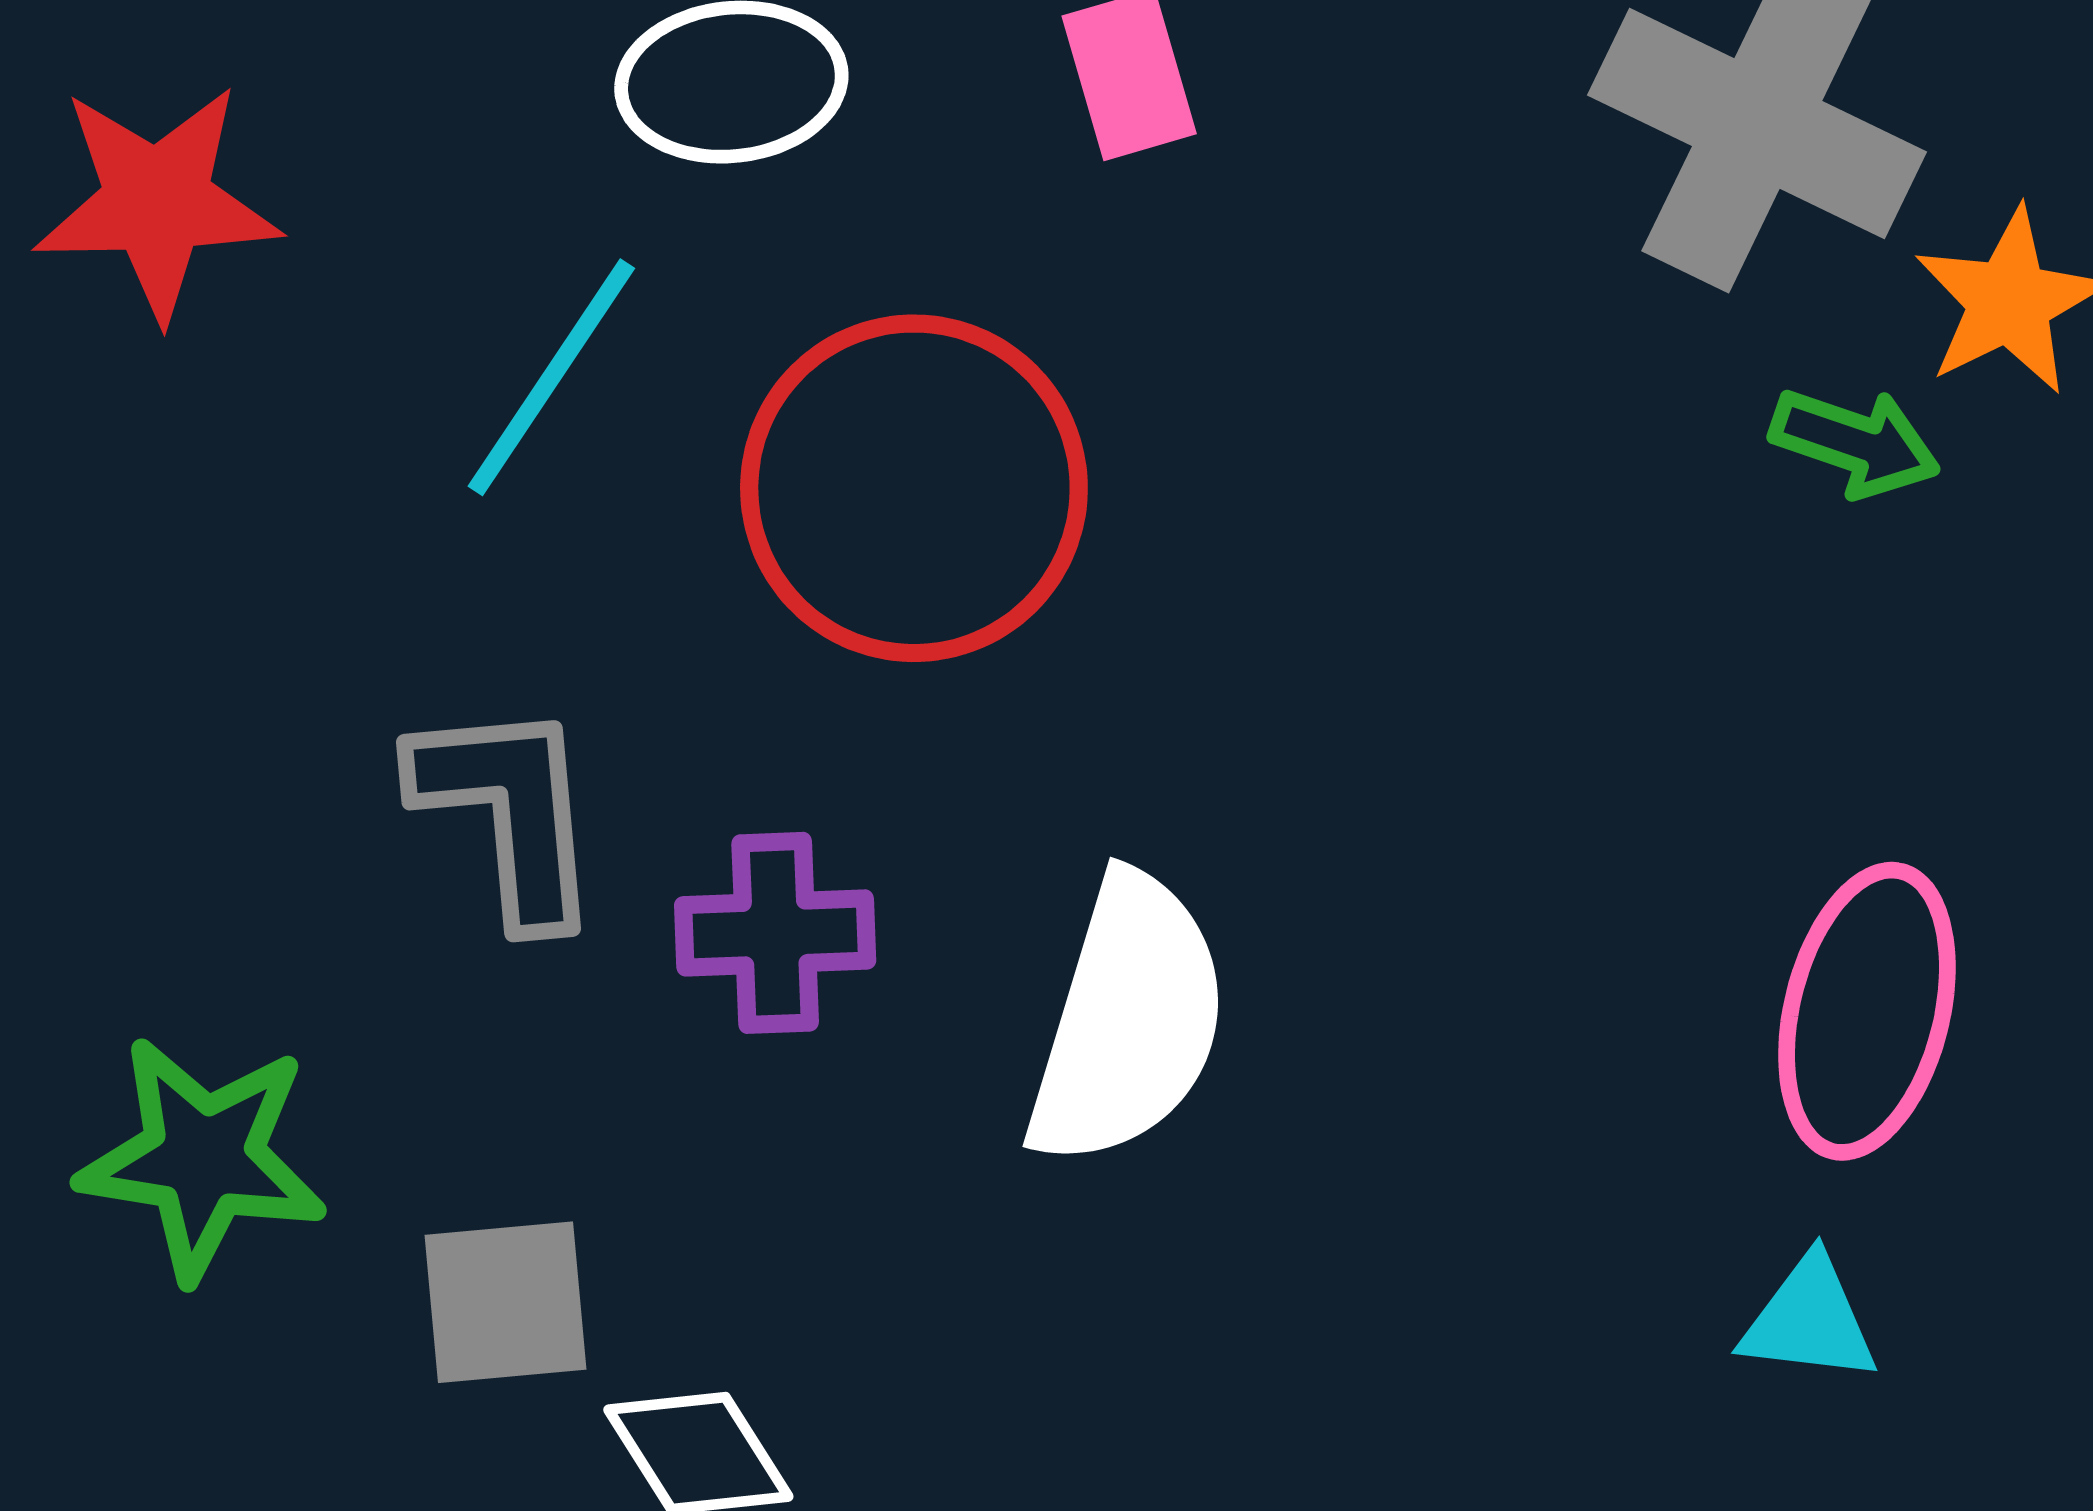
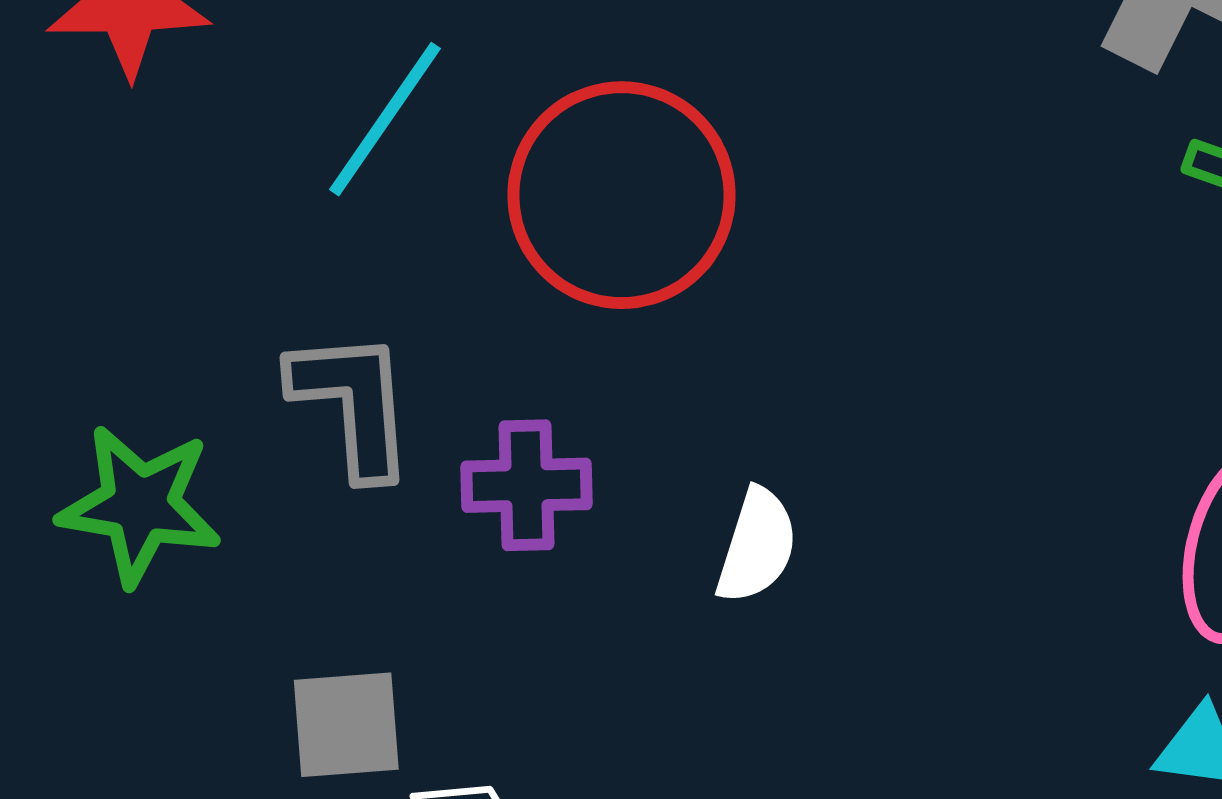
white semicircle: (1128, 1020) -> (757, 546), size x0.6
green star: (203, 1158) -> (140, 505), moved

